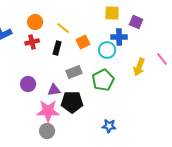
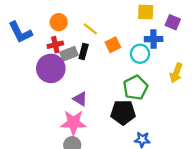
gray rectangle: (74, 72) -> (69, 54), moved
purple circle: (28, 84) -> (51, 68), moved, size x1.6
purple triangle: (54, 90) -> (80, 99), turned 40
black pentagon: (72, 102) -> (123, 112), moved

